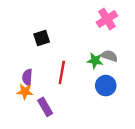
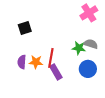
black square: (42, 38) -> (25, 28), moved
orange star: (25, 91) -> (36, 62), moved
purple rectangle: (45, 107) -> (56, 72), moved

